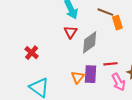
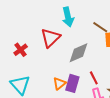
red triangle: (70, 32) -> (50, 38), moved, size x1.5
red line: (110, 64) -> (94, 78), turned 56

